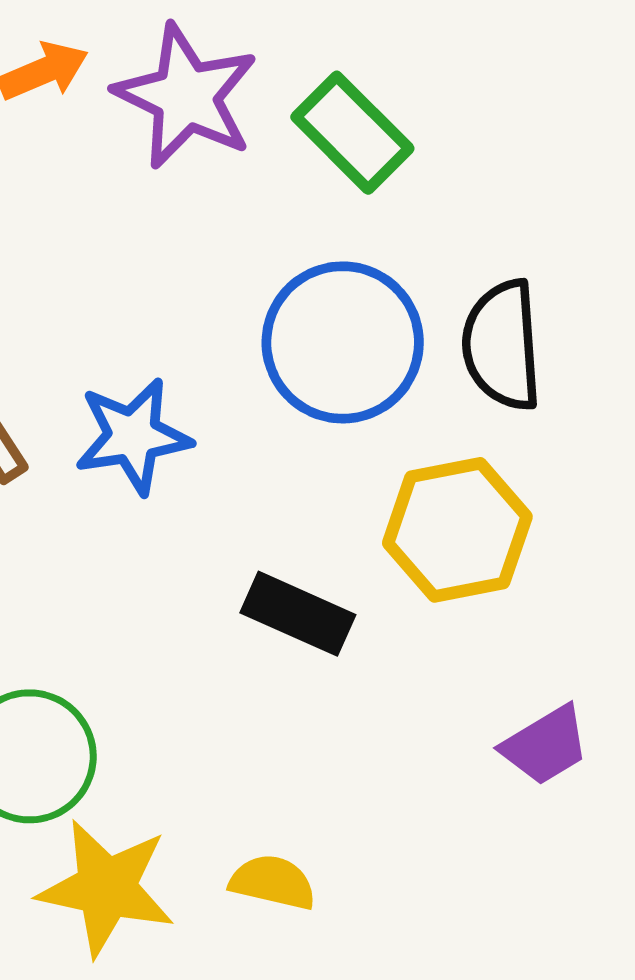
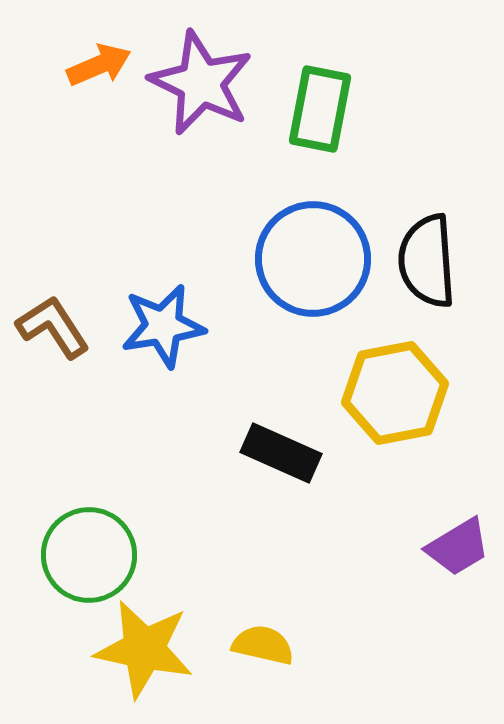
green rectangle: (352, 133) -> (320, 109), turned 56

